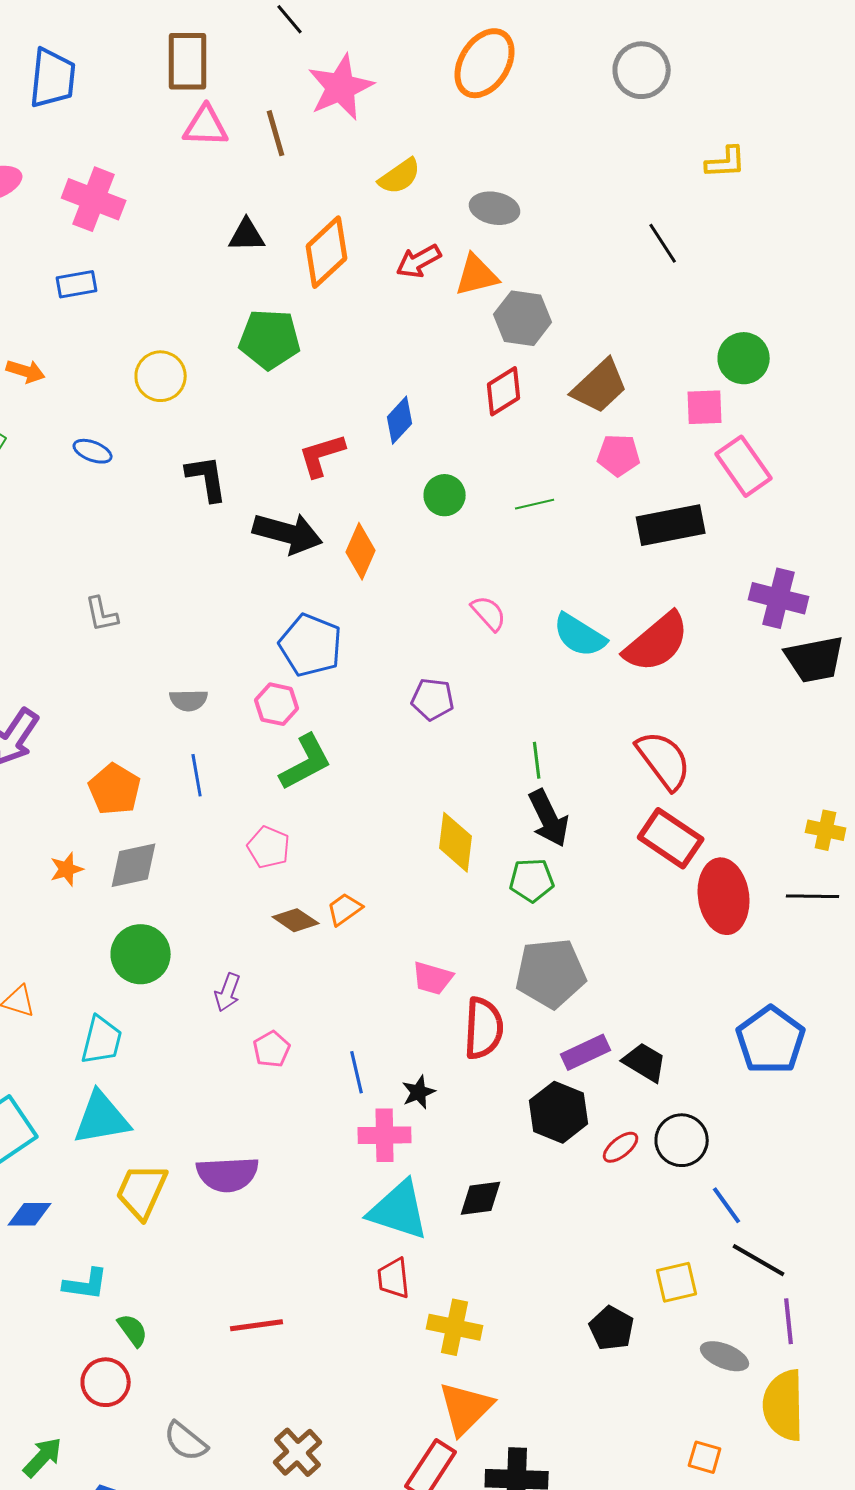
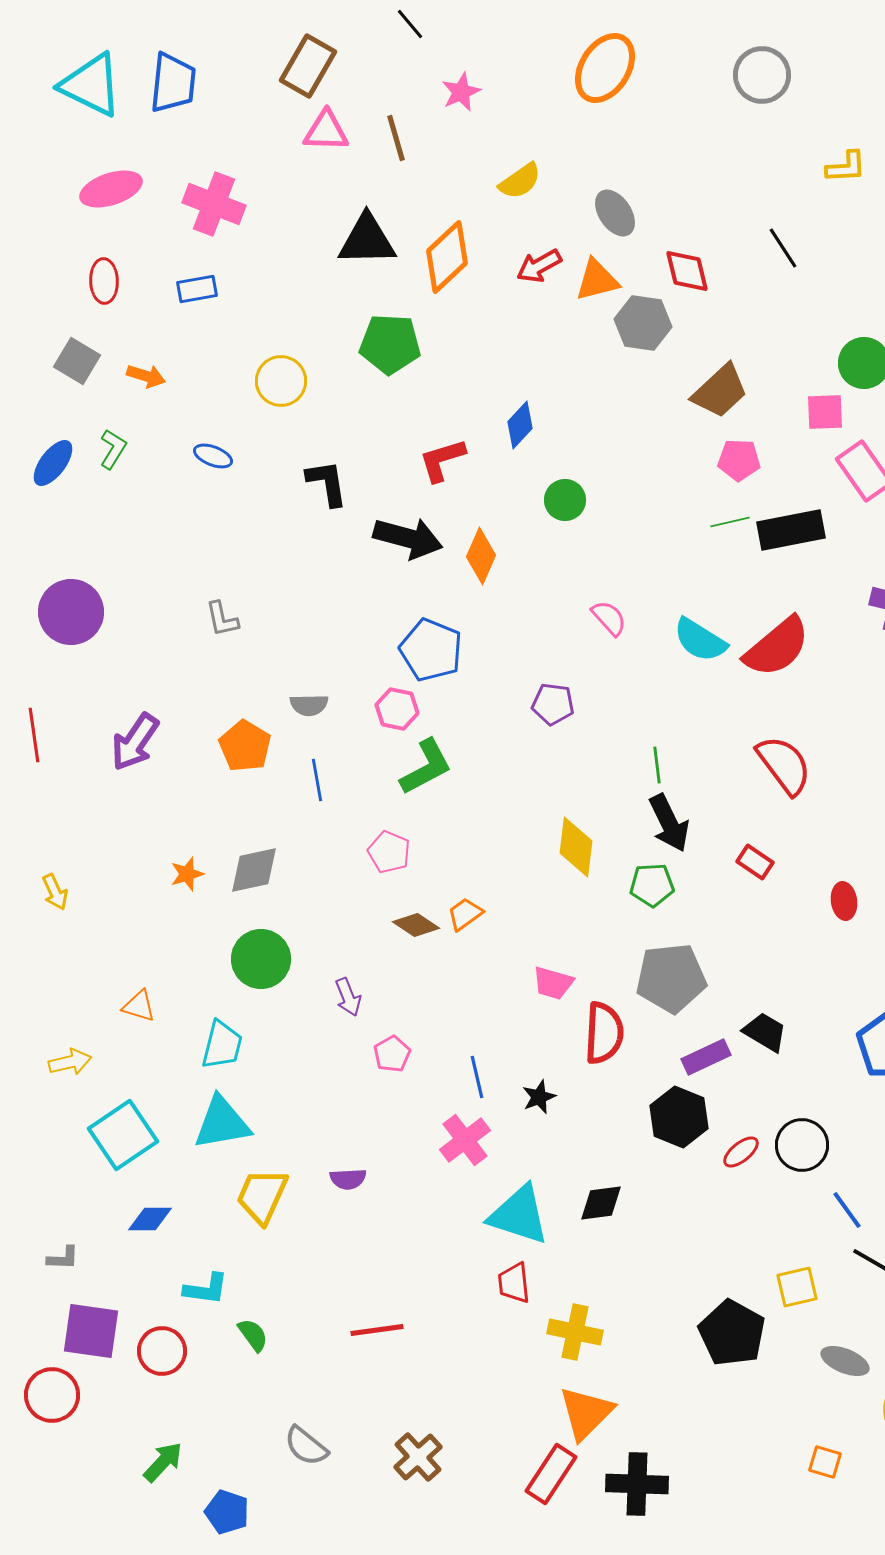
brown rectangle: (188, 61) -> (308, 66), turned 30
pink star: (341, 87) -> (461, 92), size x0.6
gray ellipse: (495, 208) -> (615, 213), turned 45
black triangle: (247, 235) -> (367, 240), size x1.6
red diamond: (504, 391) -> (687, 271), moved, turned -72
green line: (535, 504) -> (730, 522), moved
orange pentagon: (115, 789) -> (245, 746), moved
red rectangle: (671, 838) -> (755, 862), moved, size x0.6
red ellipse: (724, 896) -> (844, 901), size x0.5
purple arrow: (228, 992) -> (348, 997), turned -42
black trapezoid: (645, 1062) -> (765, 1032), moved
pink cross: (385, 1135) -> (465, 1140), moved, turned -36
purple semicircle: (228, 1174) -> (348, 1179), size x0.6
black pentagon: (612, 1328) -> (732, 1333), size x1.5
red circle: (106, 1382) -> (162, 1351), moved

